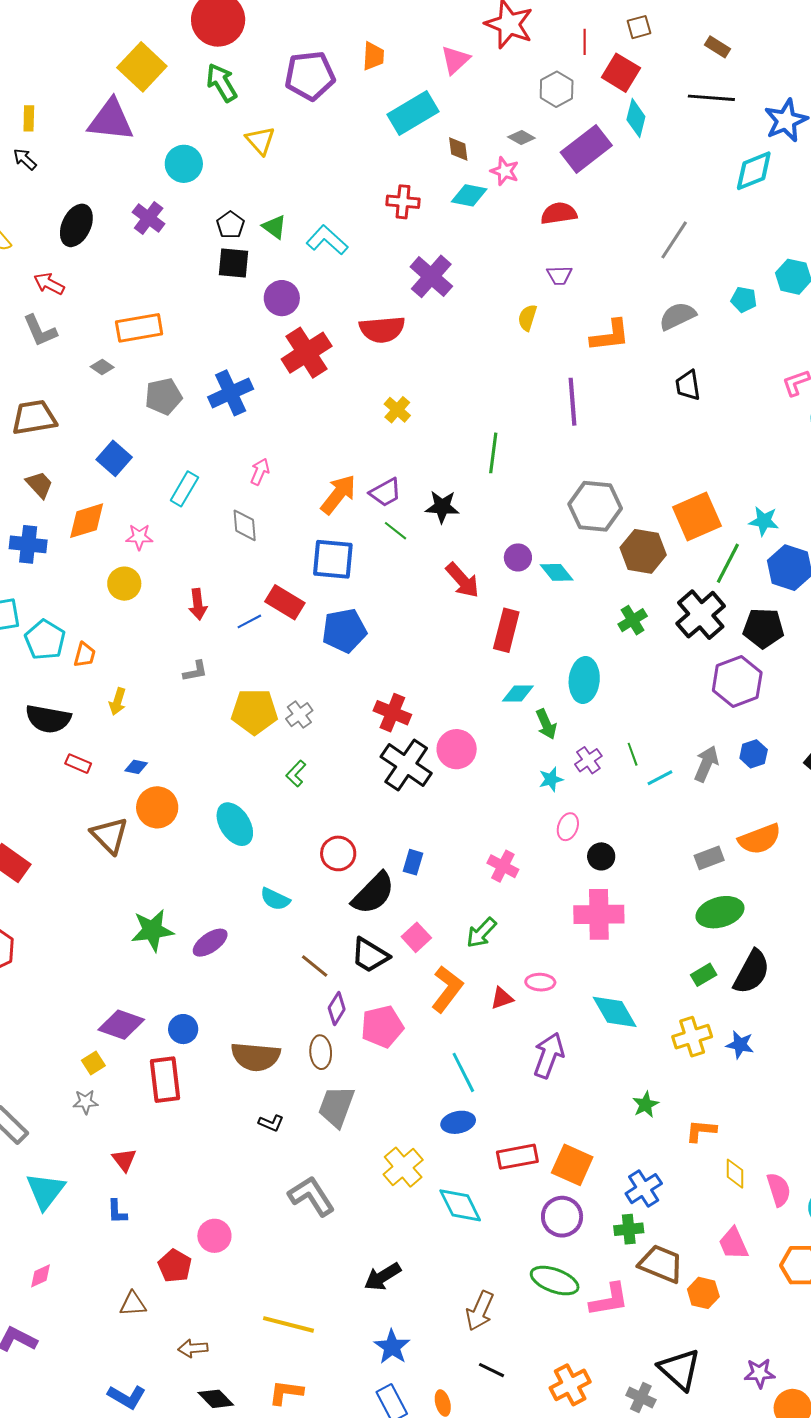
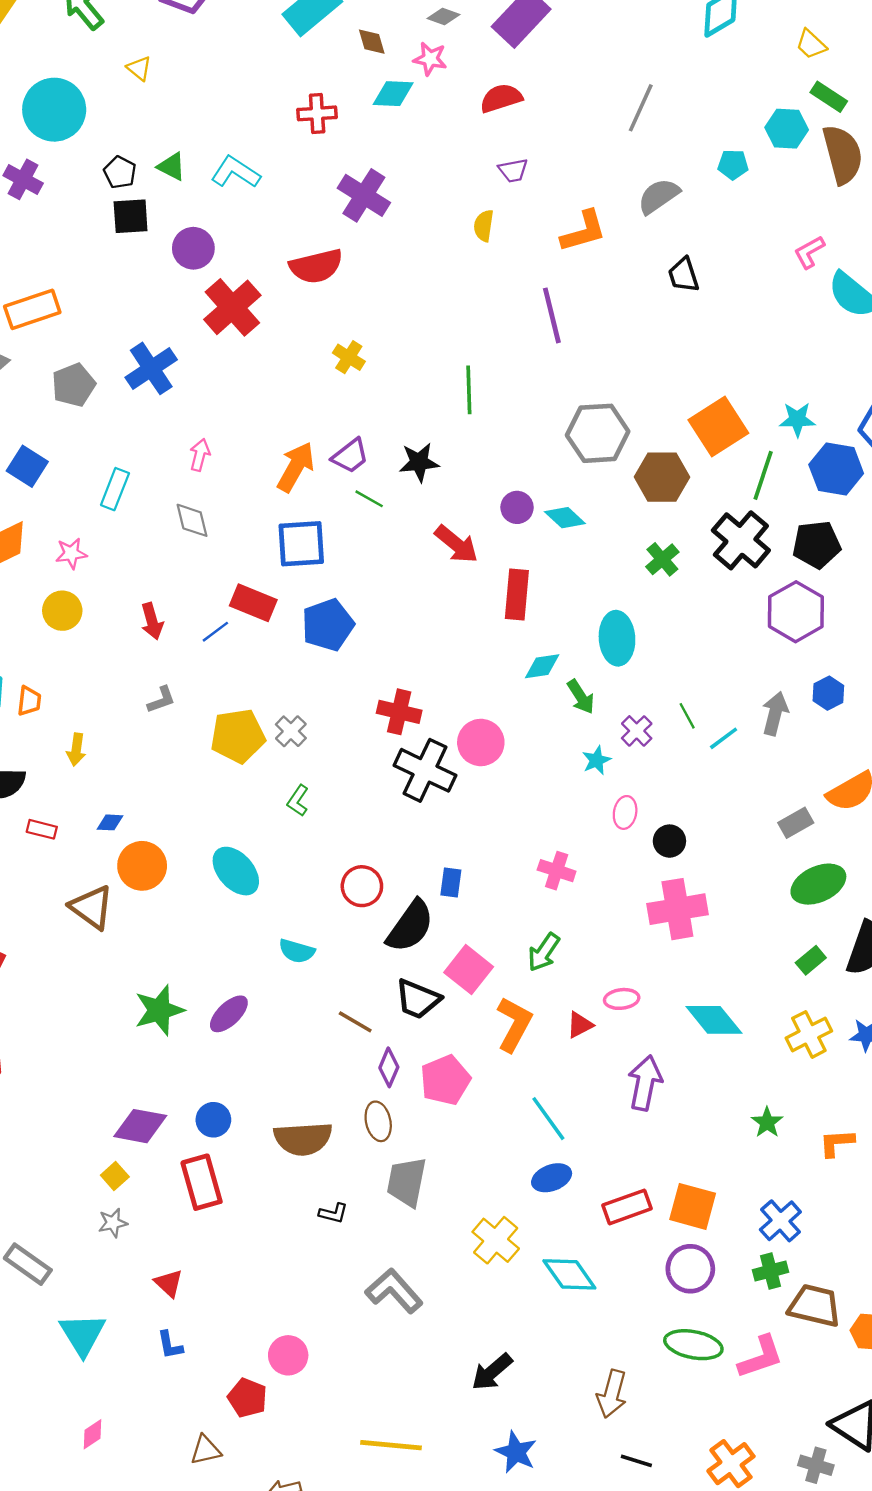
yellow triangle: (260, 141) -> (139, 68), size x0.7
cyan circle: (184, 164) -> (54, 110), size x1.4
pink square: (416, 937) -> (469, 970), size x1.4

